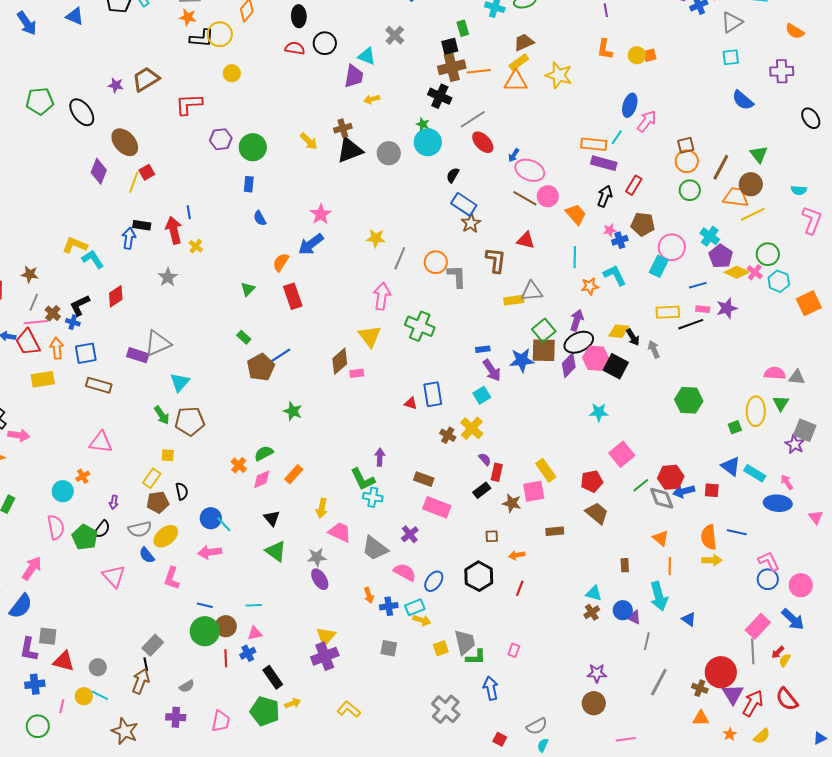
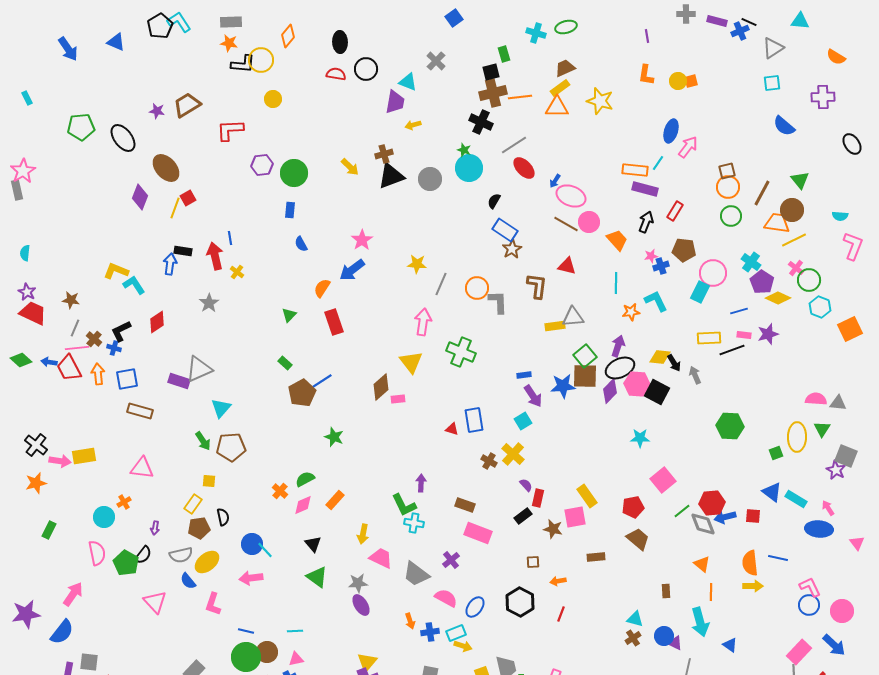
pink cross: (755, 272) -> (796, 268), moved
yellow rectangle: (43, 379) -> (84, 456), moved

